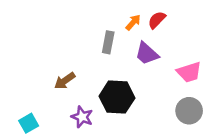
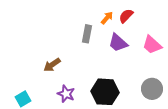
pink trapezoid: (189, 72) -> (152, 45), moved, turned 60
black hexagon: (117, 97) -> (105, 92), moved

